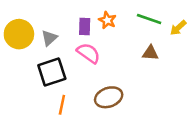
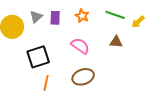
purple rectangle: (85, 27) -> (55, 18), moved
gray triangle: (49, 38) -> (36, 17), moved
pink semicircle: (88, 53) -> (80, 46), moved

